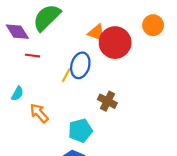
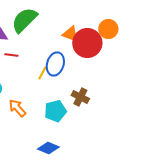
orange circle: (153, 25) -> (108, 29), moved
cyan pentagon: (80, 130) -> (55, 111), moved

